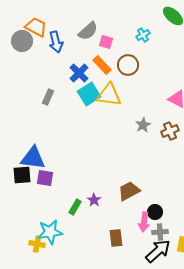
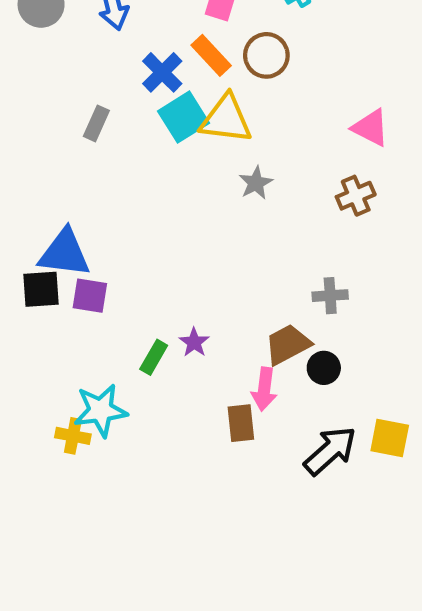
gray star: (143, 125) -> (256, 183), moved
brown trapezoid: (129, 191) -> (288, 344), moved
pink arrow: (144, 222) -> (264, 389), moved
gray cross: (160, 232) -> (330, 296), moved

